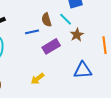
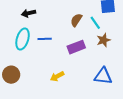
brown semicircle: (46, 20) -> (76, 20), turned 40
blue line: (32, 32) -> (45, 39), moved

